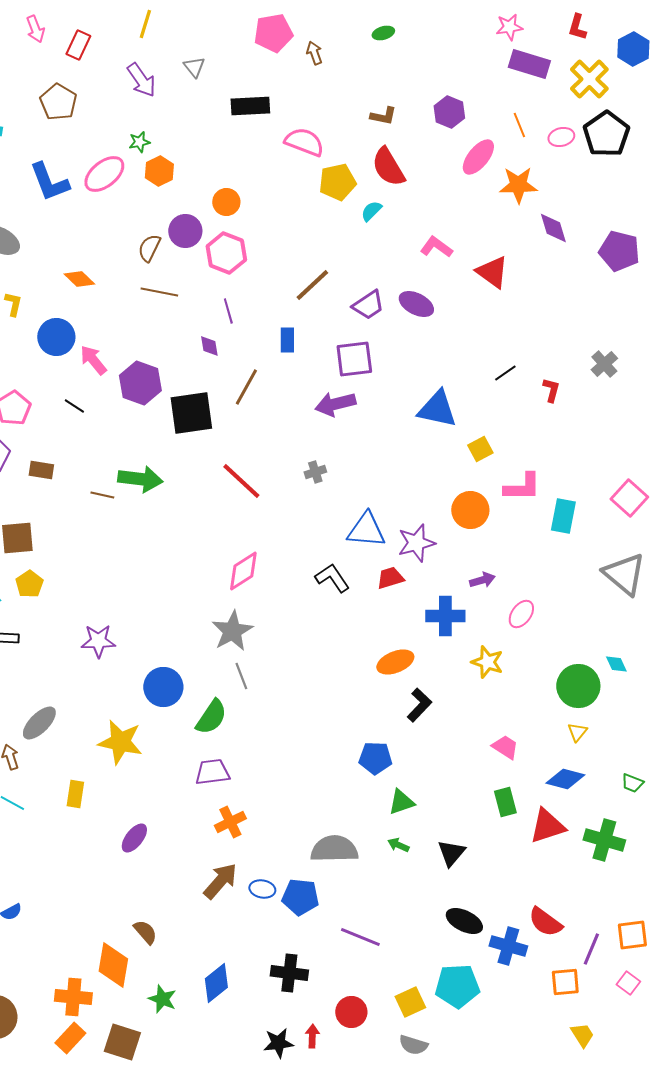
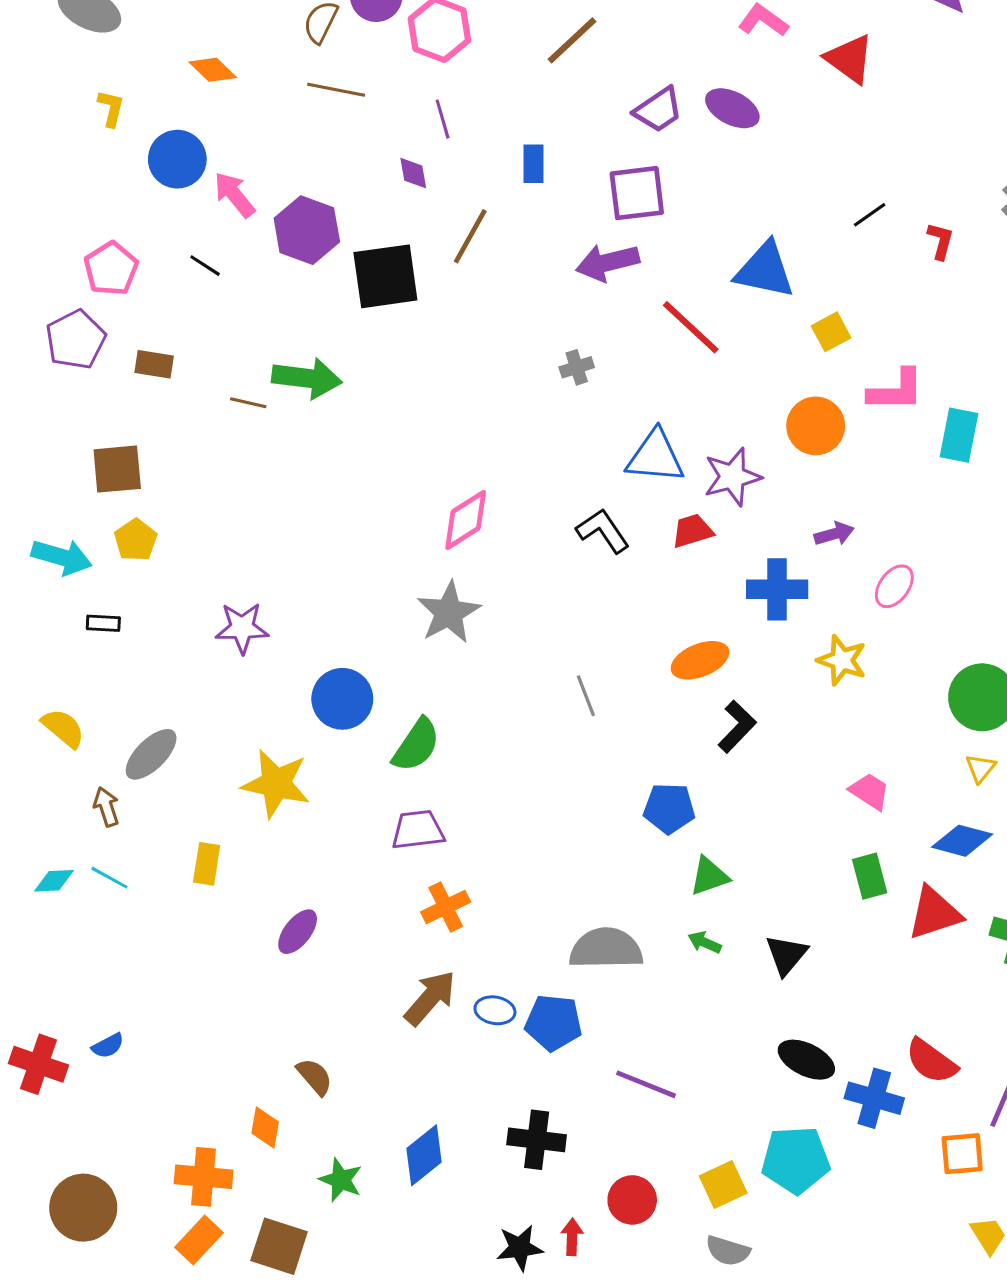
brown line: (312, 285) -> (572, 40), moved
red line: (241, 481) -> (691, 327), moved
gray line: (241, 676) -> (586, 696), moved
orange diamond: (113, 965) -> (265, 1127), size x0.6

